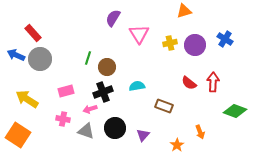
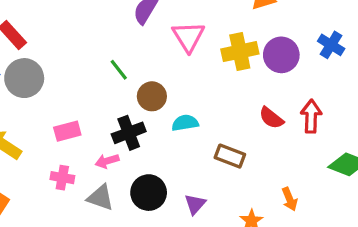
yellow cross: (170, 43) -> (240, 52), size x1.5
green line: (88, 58) -> (119, 70), moved, turned -56
brown circle: (107, 67) -> (152, 96), moved

